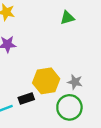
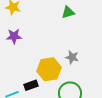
gray star: (75, 82) -> (72, 57), moved

